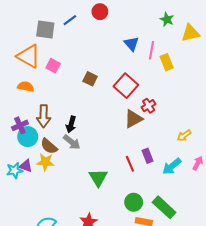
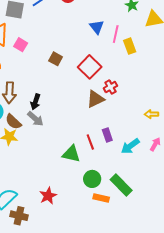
yellow arrow: (184, 136) -> (151, 114), moved, turned 32
green triangle: (98, 178) -> (71, 154), moved, turned -48

